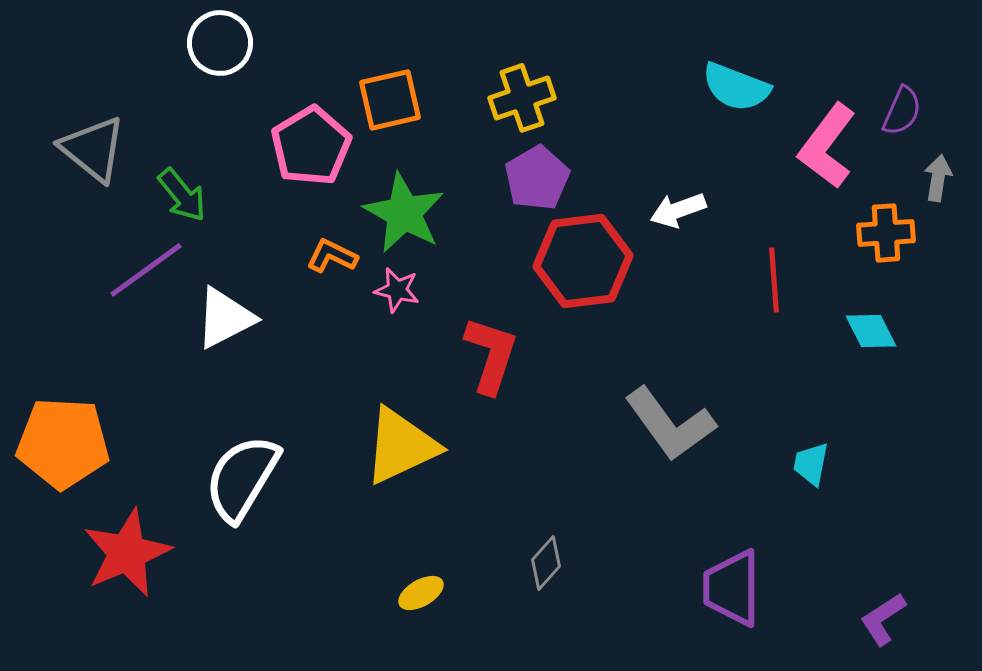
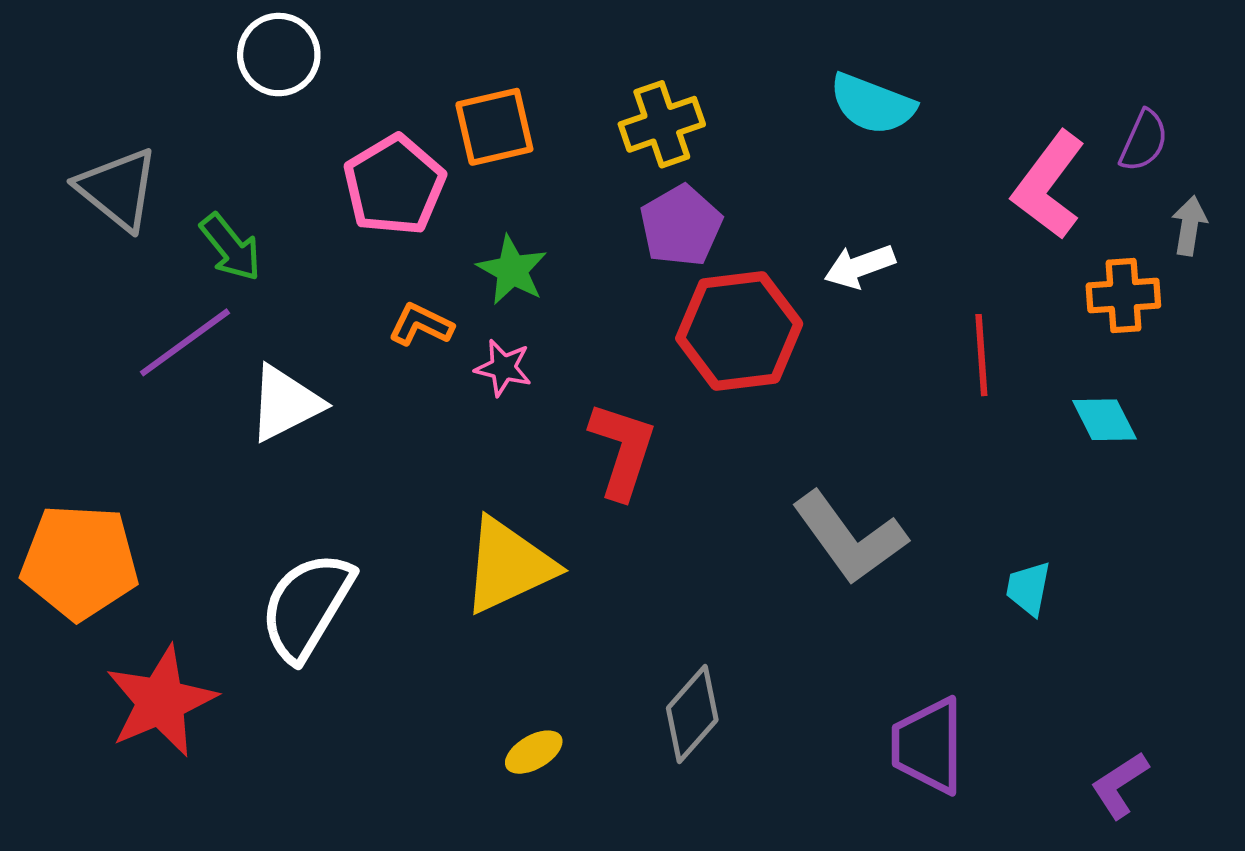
cyan semicircle: (736, 87) -> (872, 104), moved
green star: (404, 213) -> (512, 270), size x0.7
gray diamond: (546, 563) -> (692, 714), size x1.4

